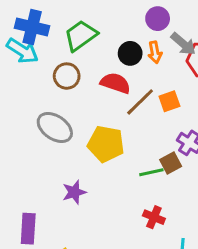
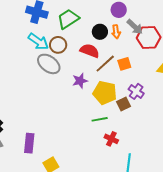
cyan arrow: (22, 51) -> (38, 42), moved
gray ellipse: (55, 127) -> (49, 64), moved
yellow pentagon: (106, 144) -> (105, 93), moved
green line: (151, 172) -> (100, 119), moved
purple star: (74, 192) -> (80, 81), moved

